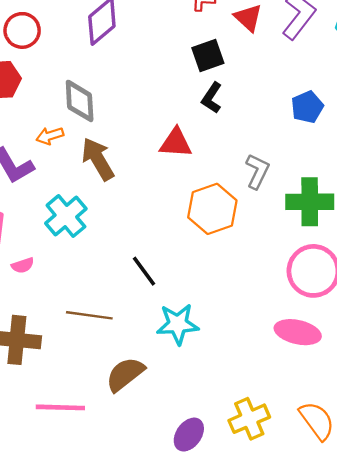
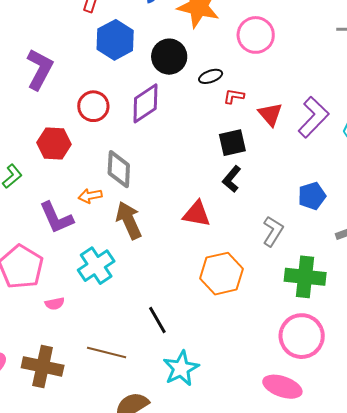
red circle: (22, 30) -> (93, 106), moved
gray L-shape: (257, 171) -> (273, 231), moved
cyan star: (178, 324) -> (181, 368), turned -30

